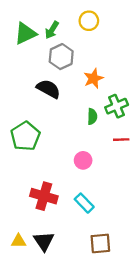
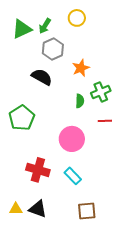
pink circle: (83, 160) -> (72, 139), size x1.6
black triangle: (44, 241) -> (38, 209), turned -36

